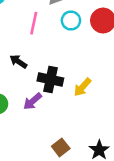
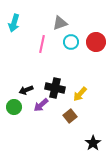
black arrow: (18, 62) -> (26, 90), moved, turned -56
brown square: (61, 147) -> (70, 116), moved

